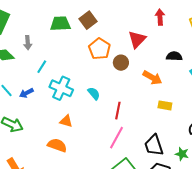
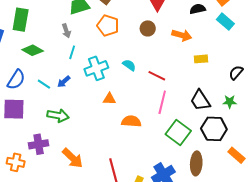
gray arrow: (28, 43) -> (66, 31), moved
orange pentagon: (100, 49) -> (108, 26), moved
cyan cross: (61, 88) -> (96, 68), turned -30
red line: (118, 111) -> (157, 76), turned -60
orange semicircle: (57, 145) -> (131, 121), moved

